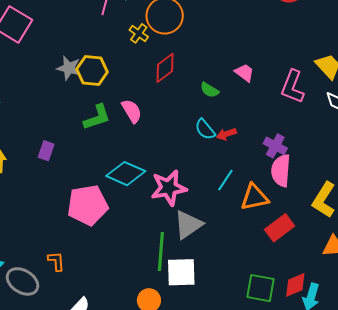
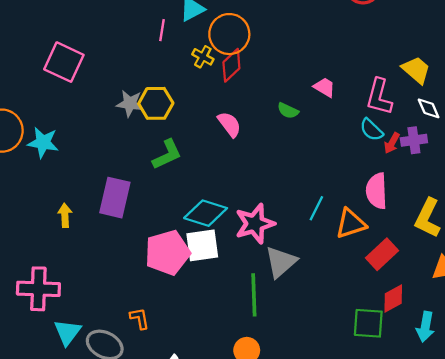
red diamond: (165, 68) -> (231, 65), moved
pink semicircle: (132, 111) -> (229, 124), moved
cyan semicircle: (205, 129) -> (371, 130), moved
red arrow: (226, 134) -> (392, 143), moved, turned -36
purple cross: (275, 146) -> (414, 140), moved, turned -30
purple rectangle: (46, 151) -> (115, 198), size x1.8
white square: (181, 272) -> (202, 245), moved
red diamond: (295, 285) -> (393, 298), moved

